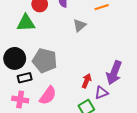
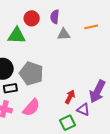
gray triangle: (80, 25) -> (64, 34), moved, turned 32
purple triangle: (101, 93) -> (83, 110), turned 40

